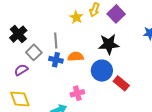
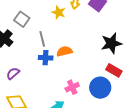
black star: (109, 44) -> (111, 43), moved
gray square: (34, 52) -> (22, 19), moved
blue circle: (102, 71) -> (100, 88), moved

